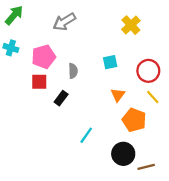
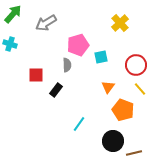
gray arrow: (64, 22) -> (46, 23), moved
pink pentagon: (44, 57) -> (78, 45), moved

